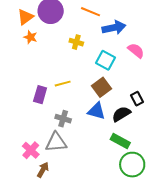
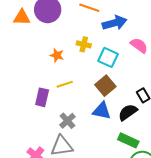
orange triangle: (25, 17) -> (22, 17), turned 42
orange star: (30, 37) -> (57, 55), moved
yellow cross: (76, 42) -> (84, 44), moved
gray cross: (63, 119) -> (67, 121), turned 35

